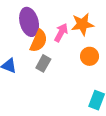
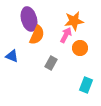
pink arrow: (61, 33) -> (66, 35), moved
gray rectangle: (43, 63) -> (51, 63), moved

